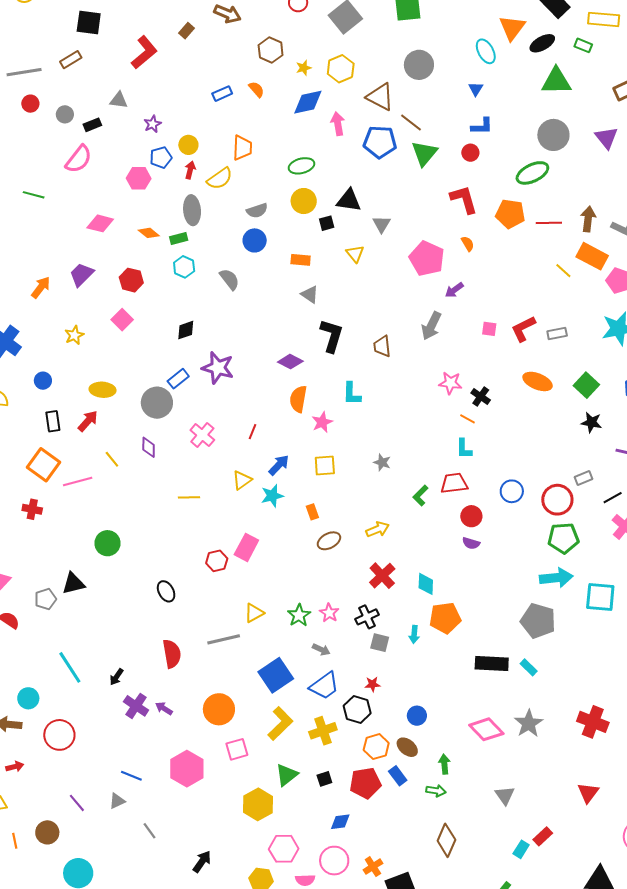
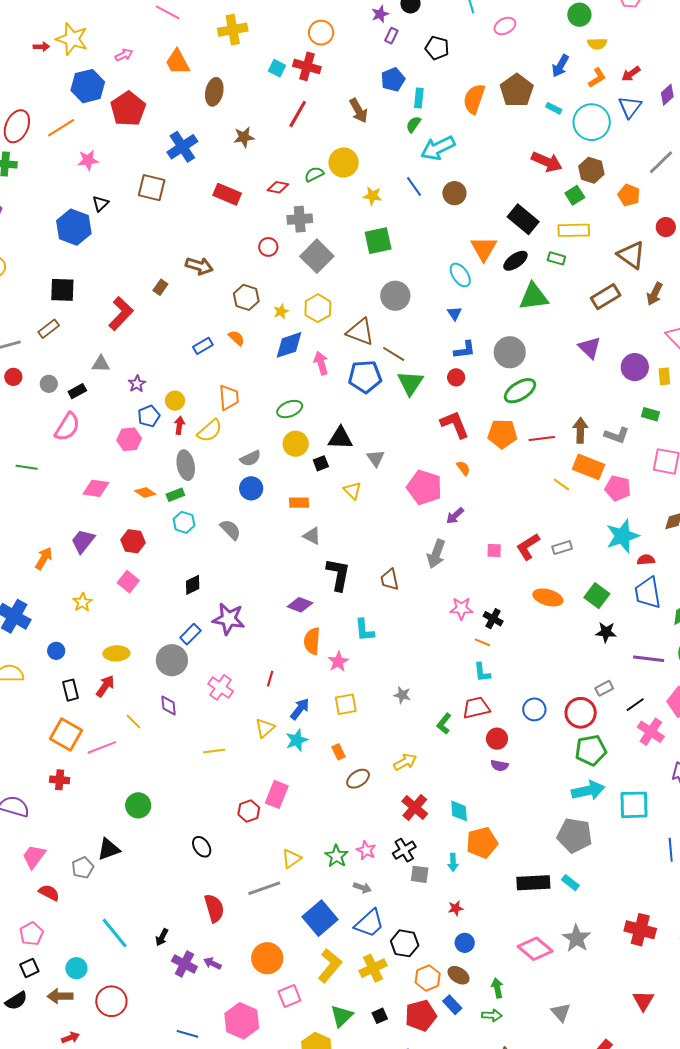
gray circle: (553, 135) -> (510, 352), moved
red star: (372, 684) -> (456, 908), moved

